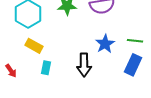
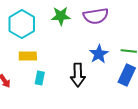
yellow rectangle: (34, 46) -> (28, 56), turned -30

